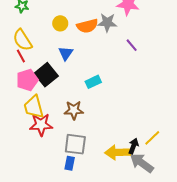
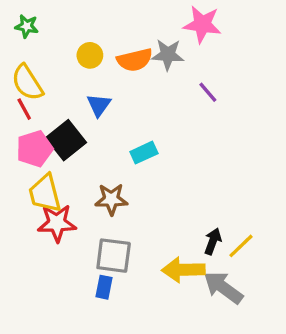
black arrow: (133, 146) -> (213, 241), moved

